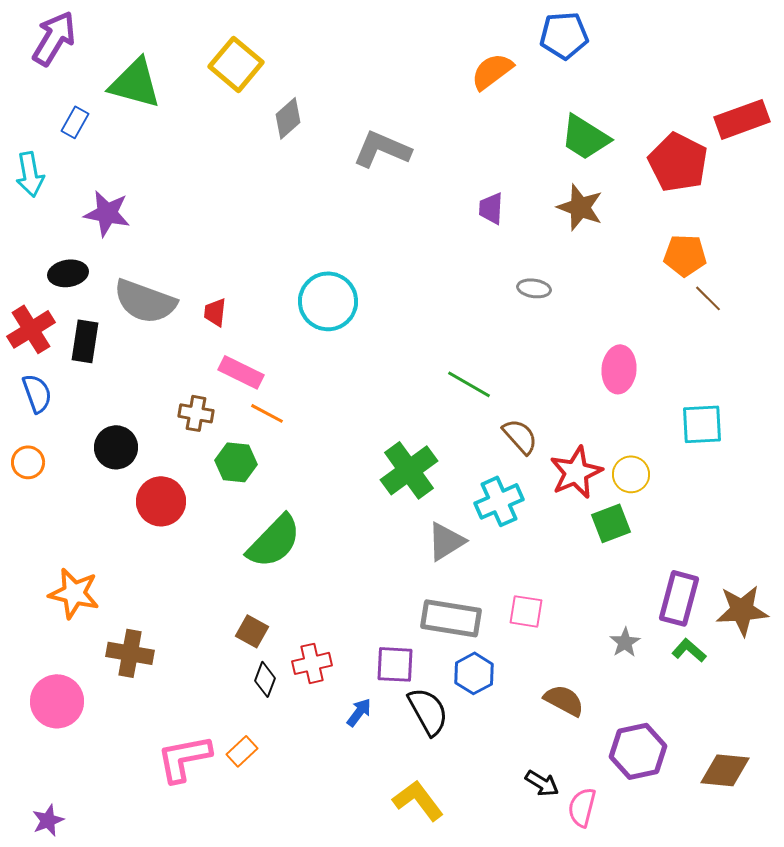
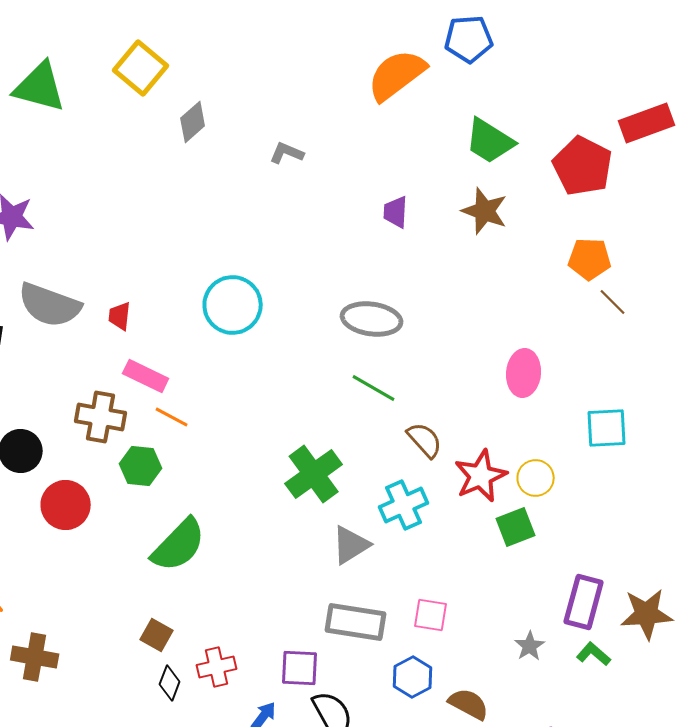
orange semicircle: (492, 71) -> (397, 75), size x1.4
gray L-shape: (382, 149) -> (287, 153), size x0.6
gray ellipse: (534, 288) -> (372, 319), moved, size x1.8
brown cross: (196, 413) -> (101, 417), size x1.4
blue hexagon: (474, 673) -> (413, 677), moved

